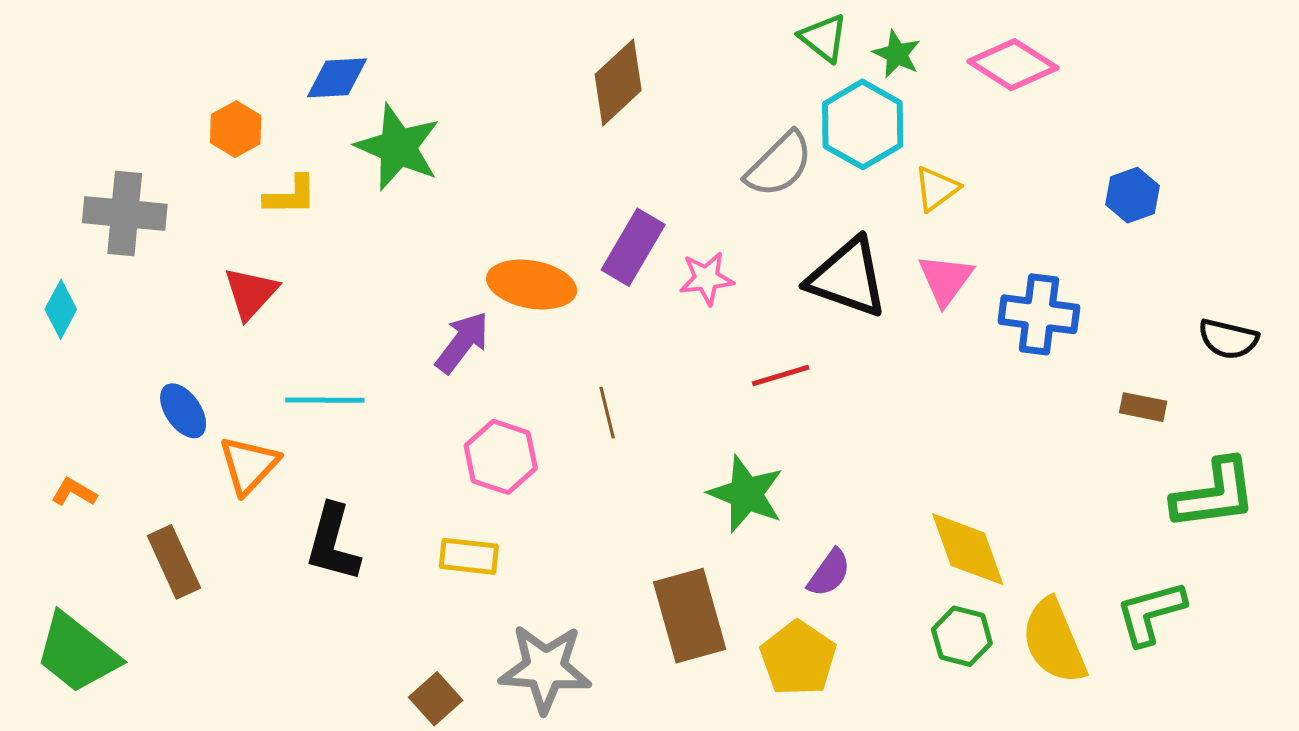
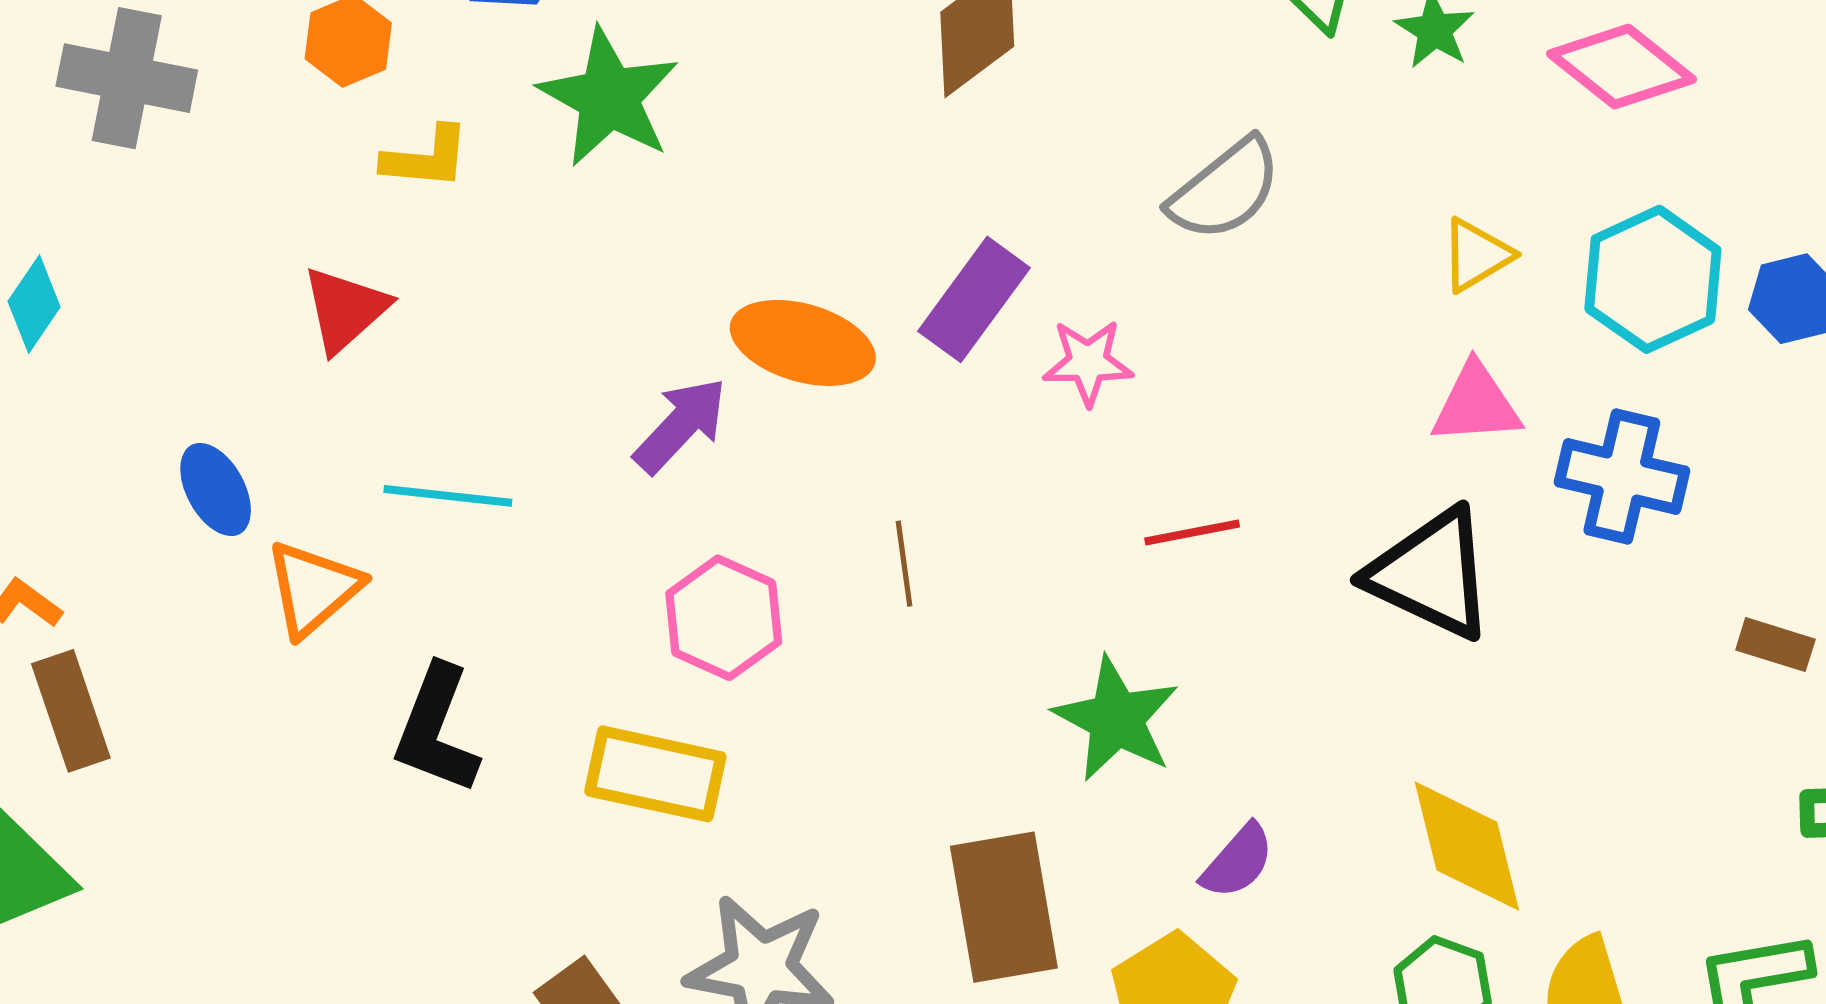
cyan hexagon: (863, 124) -> (1653, 279), moved
gray cross: (125, 213) -> (127, 78), moved
black triangle: (848, 278) -> (1431, 574), moved
pink triangle: (946, 279) -> (1476, 404), turned 44
yellow rectangle: (469, 556) -> (655, 774), size x1.4
brown rectangle: (174, 562) -> (71, 711), moved

